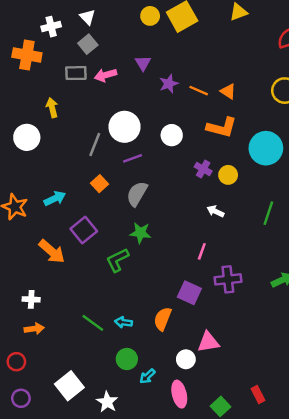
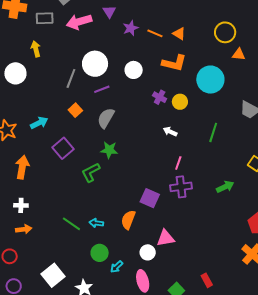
gray rectangle: (76, 73) -> (45, 18), moved
pink arrow: (106, 75) -> (79, 22), size x1.4
orange arrow: (52, 251) -> (22, 167), moved, turned -120
pink line: (202, 251) -> (178, 163), moved

